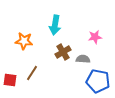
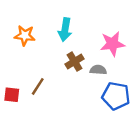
pink star: (95, 37) -> (112, 44), size x1.5
orange star: (24, 41) -> (25, 35), moved

